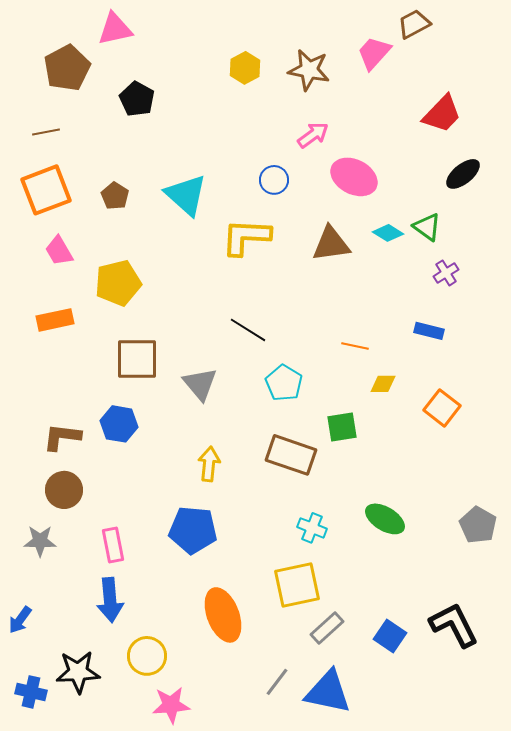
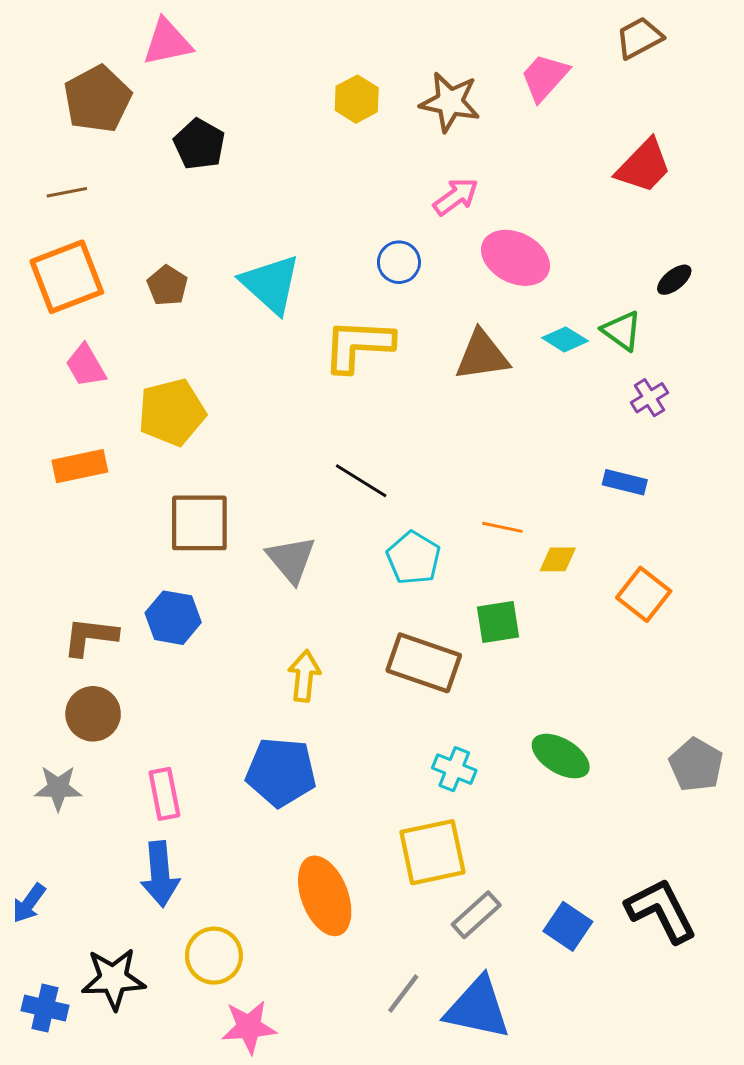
brown trapezoid: (414, 24) -> (639, 38), moved
black ellipse: (463, 174) -> (674, 280), moved, size x0.7
orange line: (355, 346) -> (502, 527), moved

